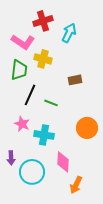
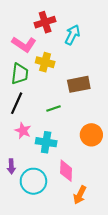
brown rectangle: (75, 80) -> (79, 84), size x1.5
black line: (30, 95) -> (17, 103), moved
green line: (51, 103) -> (53, 109), turned -40

